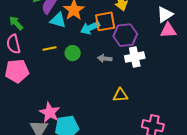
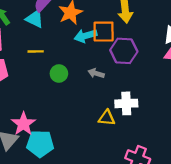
cyan triangle: (58, 20) -> (35, 19), moved
green circle: (73, 53) -> (59, 74), moved
white cross: (135, 57) -> (126, 103), moved

